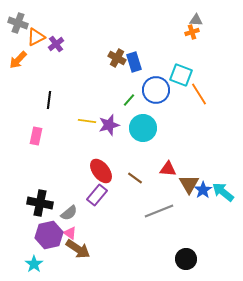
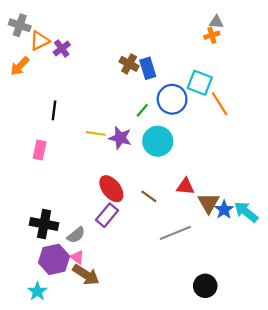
purple star: (109, 125) -> (120, 138), turned 30

